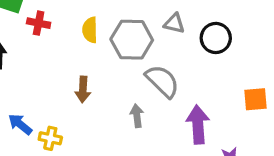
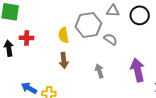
red cross: (39, 23) -> (27, 38), moved
yellow semicircle: (90, 30) -> (64, 35), moved
gray semicircle: (162, 81) -> (110, 39), moved, size x0.6

